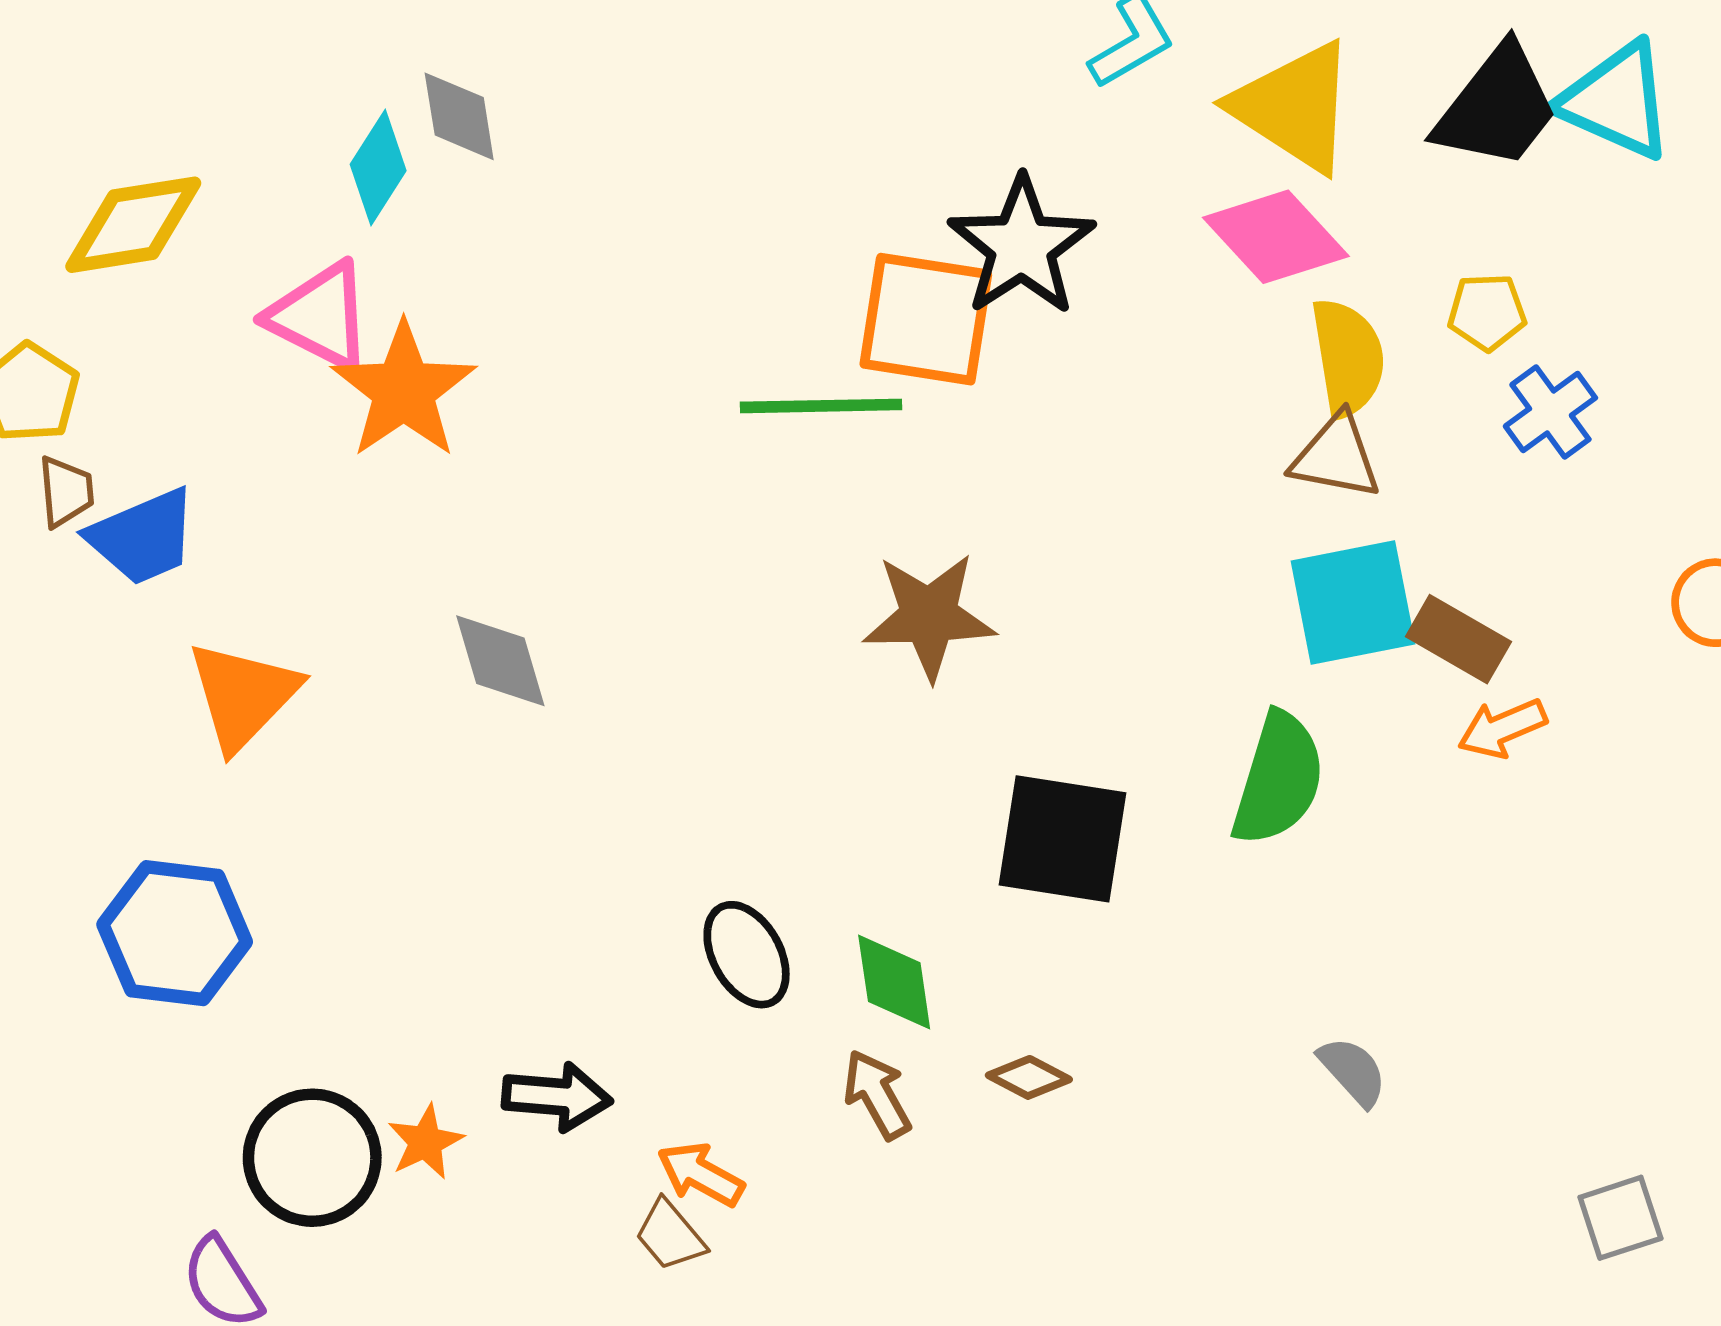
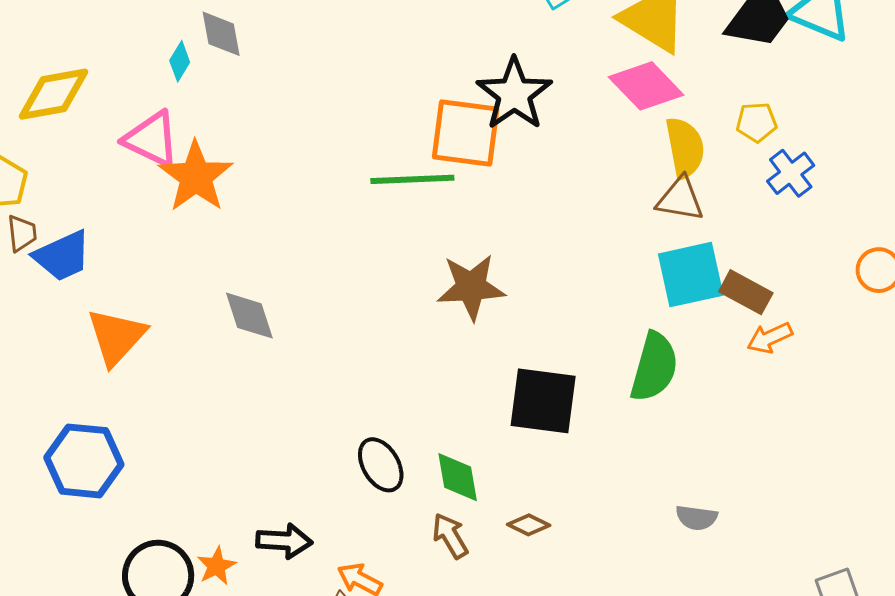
cyan diamond: (378, 167) -> (180, 61), size x0.7
gray semicircle: (1353, 1071) -> (697, 518), turned 141

